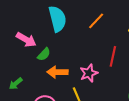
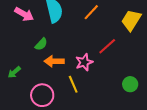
pink arrow: (26, 40) -> (24, 14), moved
red line: (113, 56) -> (107, 46), turned 36

